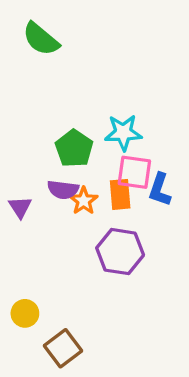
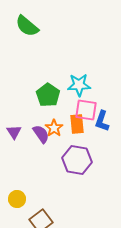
purple semicircle: (63, 190) -> (41, 134), moved, turned -132

